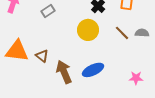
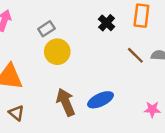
yellow circle: (88, 30) -> (57, 52), moved
brown triangle: (42, 56) -> (16, 113), moved

